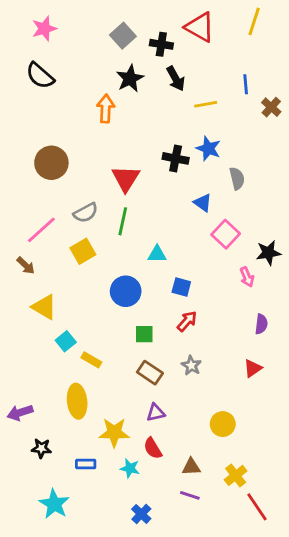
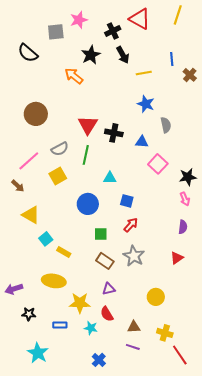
pink star: (44, 29) -> (79, 20), moved
gray square: (123, 36) -> (56, 32), moved, turned 36
black cross: (161, 44) -> (113, 31), turned -35
orange arrow: (106, 109) -> (74, 76), turned -54
black cross: (176, 158) -> (114, 133), moved
blue triangle: (203, 203) -> (142, 142), turned -32
pink arrow: (247, 277) -> (185, 199), moved
gray star: (191, 365) -> (134, 256), size x1.5
yellow ellipse: (77, 401) -> (54, 281), turned -75
yellow cross: (236, 475) -> (165, 333), turned -35

